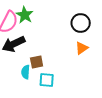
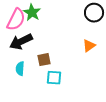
black circle: (81, 23) -> (94, 13), moved
cyan semicircle: (26, 72) -> (20, 69), moved

